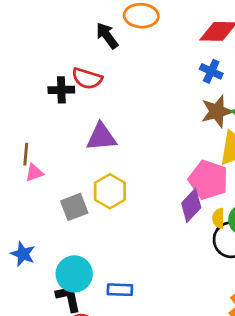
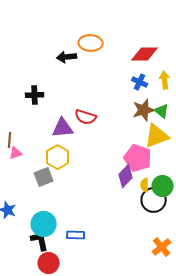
black arrow: (107, 36) -> (67, 57), turned -60
red semicircle: (87, 78) -> (86, 117), moved
yellow hexagon: (110, 191) -> (58, 157), moved

